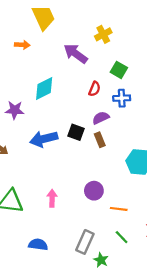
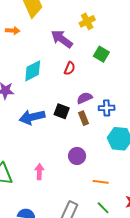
red semicircle: (95, 89) -> (70, 68), moved
blue cross: (122, 98) -> (107, 108), moved
purple circle: (94, 191) -> (77, 156), moved

